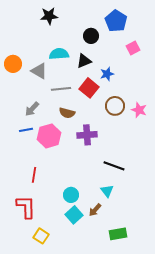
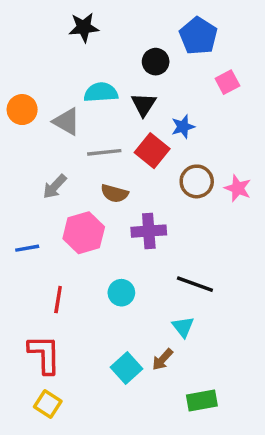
black triangle: (84, 61) -> (144, 104), turned -35
blue line: (26, 130) -> (27, 248), moved
cyan circle: (71, 195) -> (121, 293), moved
yellow square: (41, 236) -> (48, 404), moved

